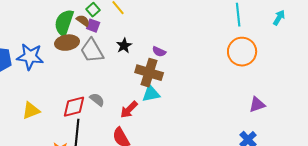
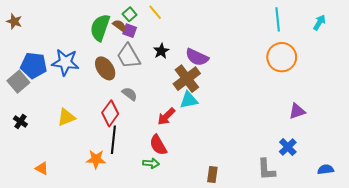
brown ellipse: (67, 43) -> (105, 68), moved, turned 65
purple semicircle: (159, 52) -> (197, 57), size x1.6
brown cross: (149, 73) -> (187, 79), turned 36
gray semicircle: (97, 100) -> (130, 94), moved
red diamond: (74, 107) -> (110, 113), turned -40

